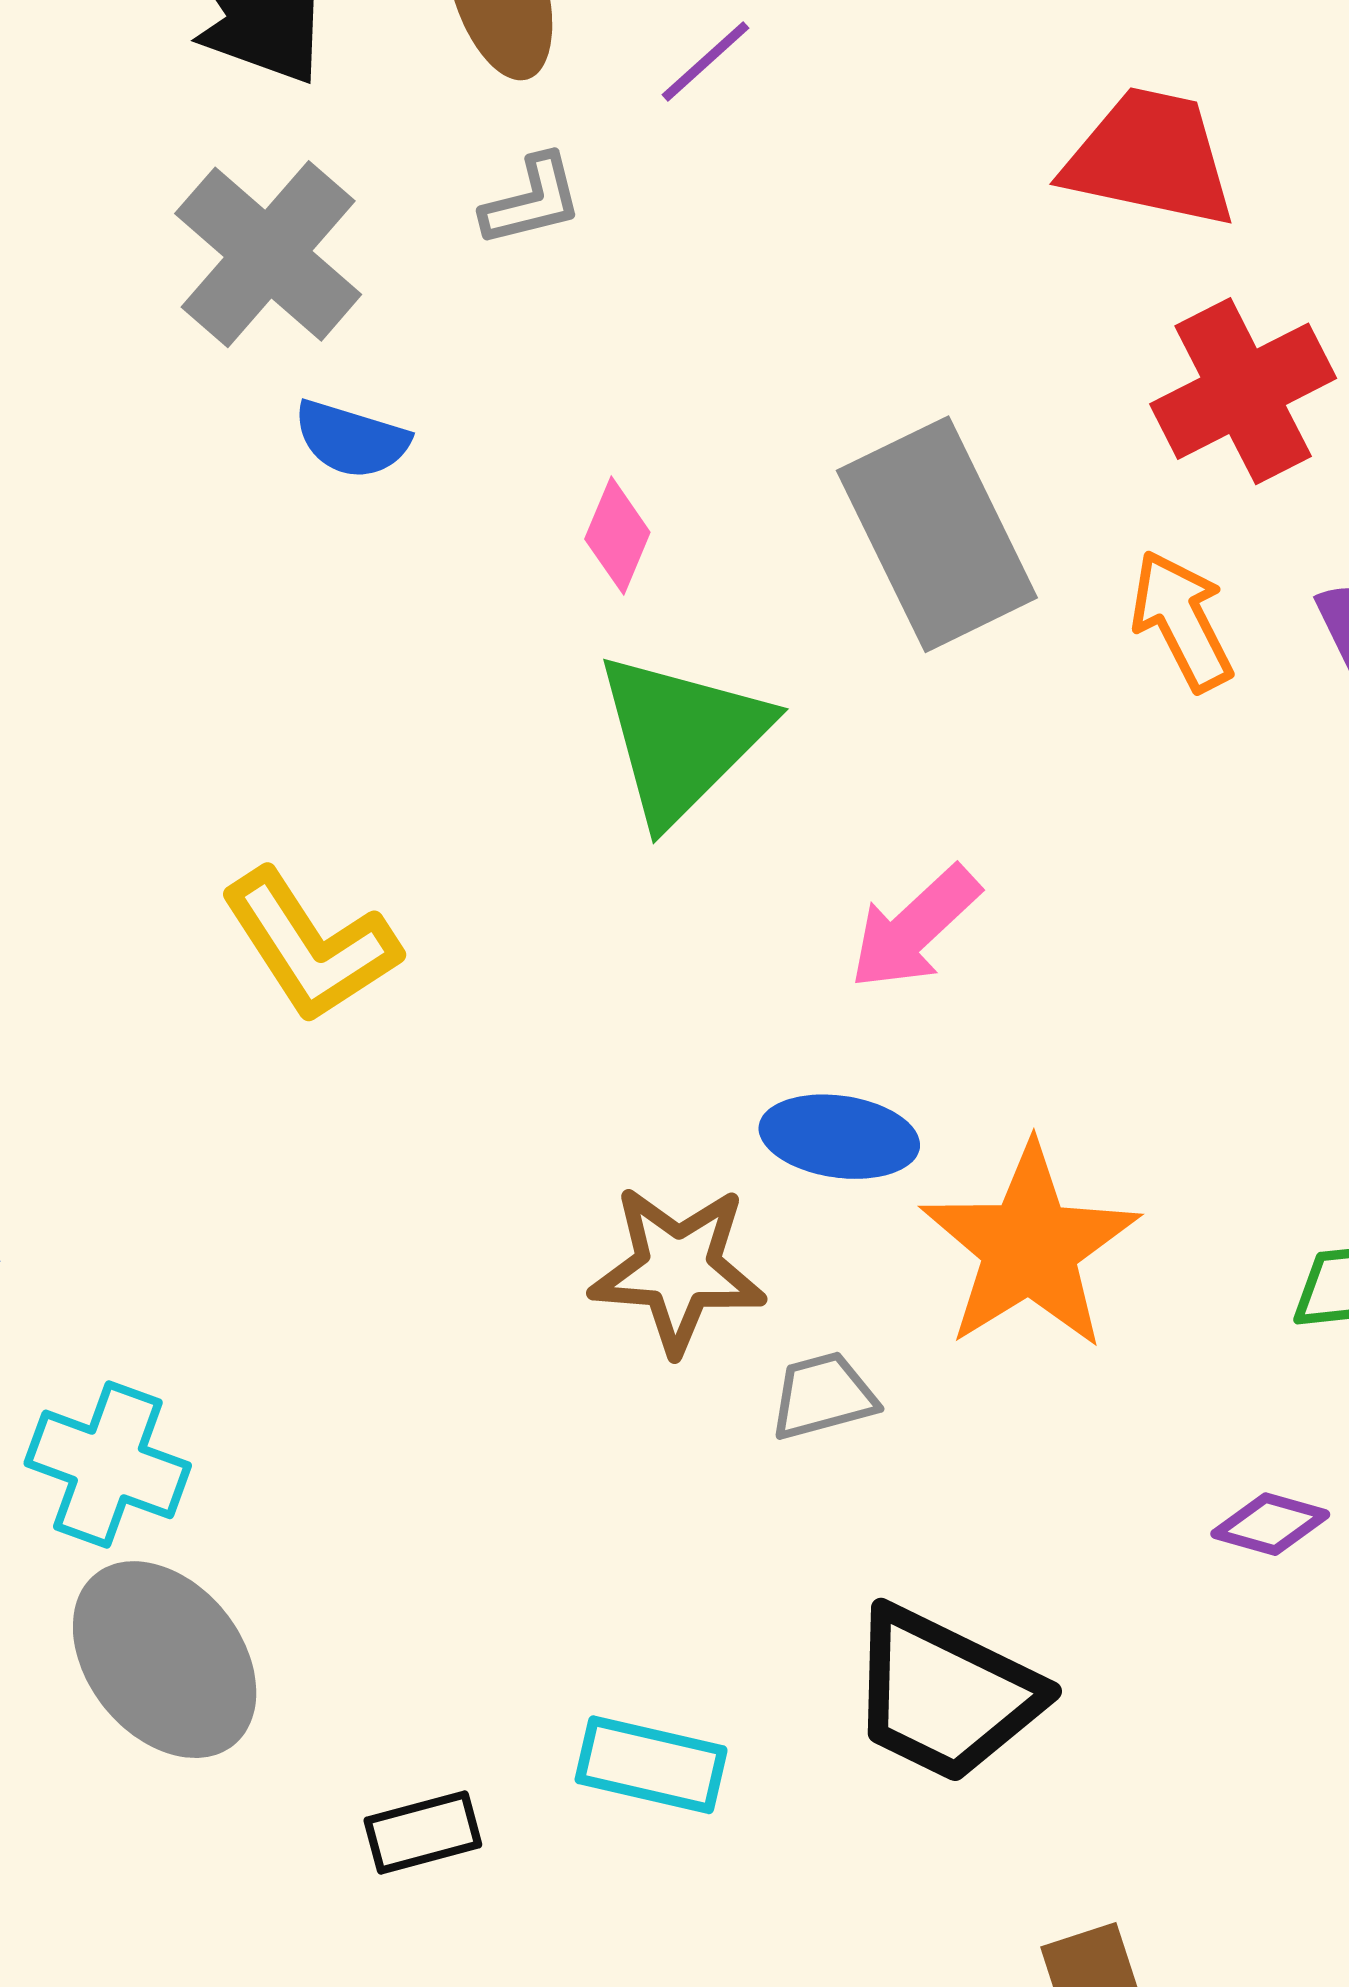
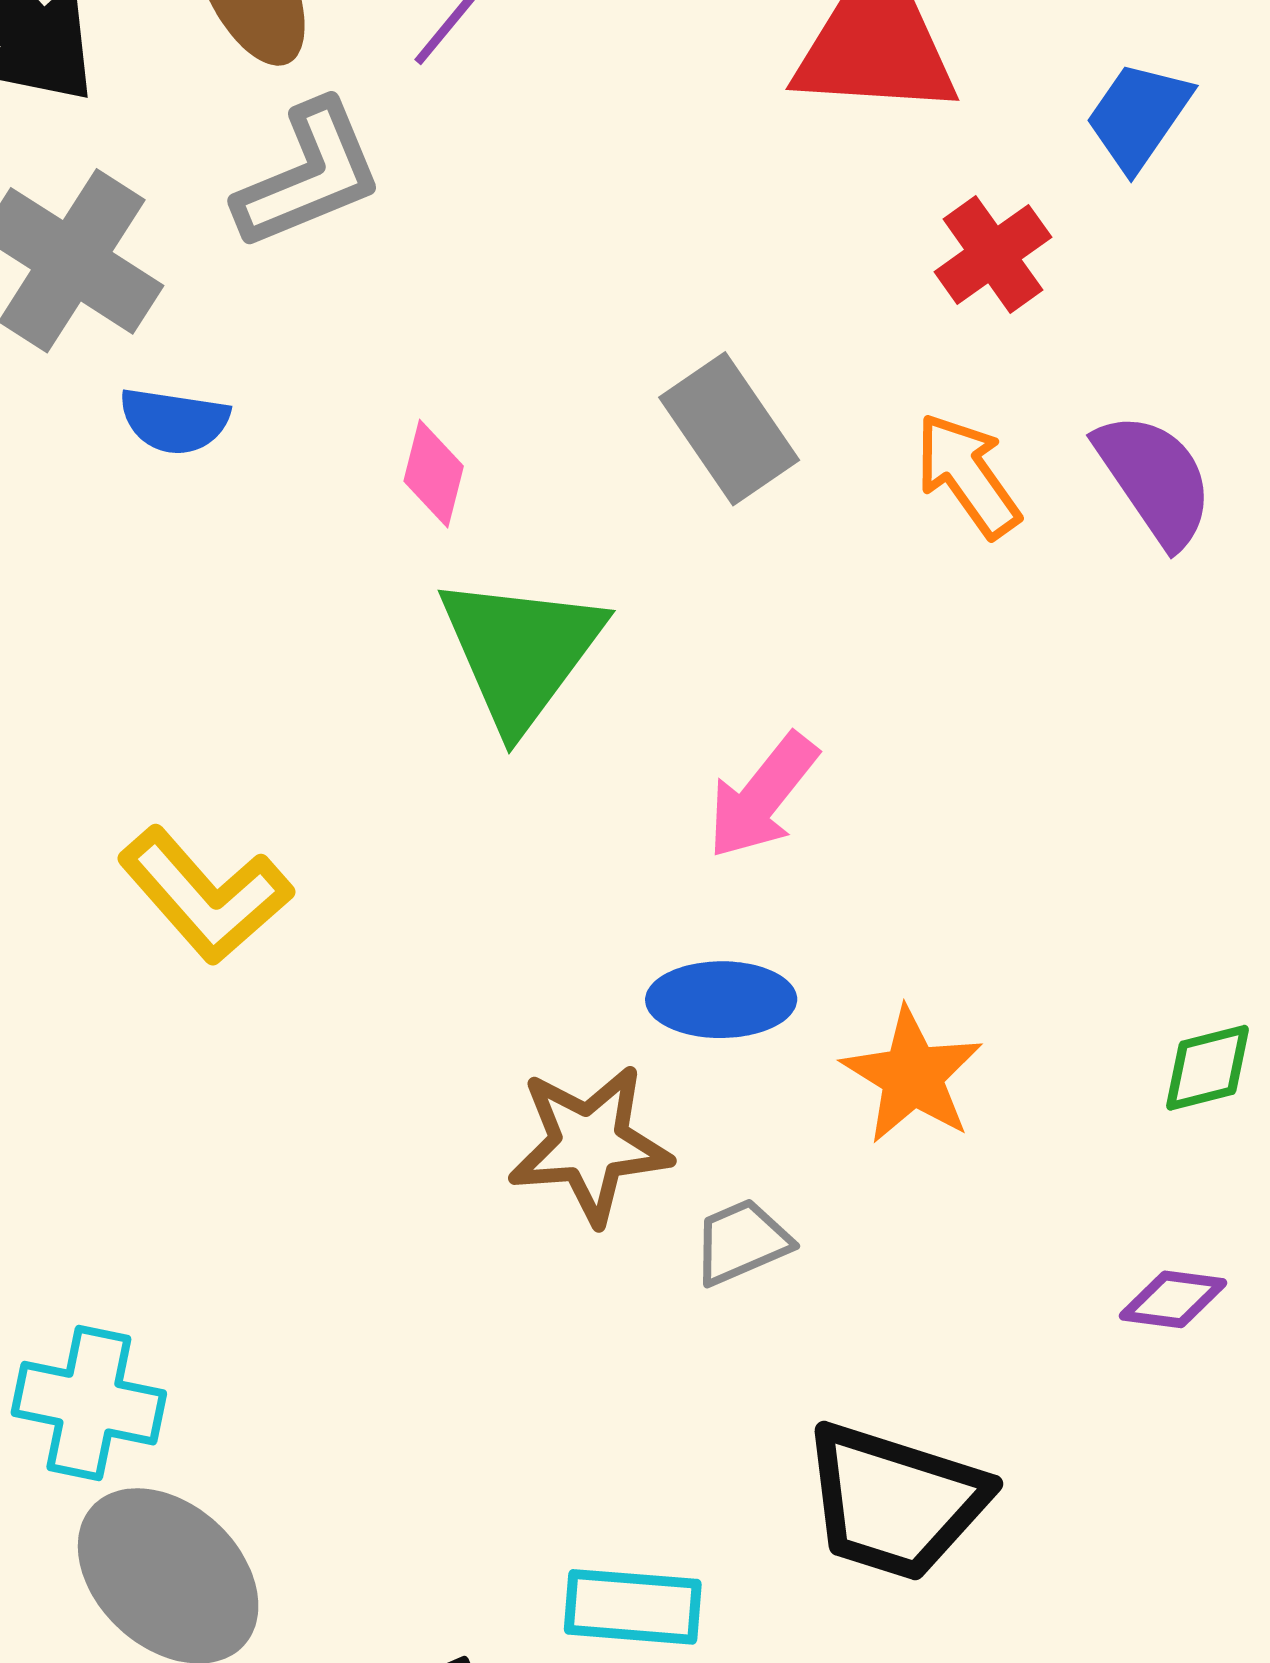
gray L-shape: (532, 201) -> (309, 175), size x1.6
red cross: (1243, 391) -> (993, 254), size x0.7
gray rectangle: (937, 534) -> (729, 429), size x0.7
orange star: (1030, 1247) -> (912, 1076), size x0.7

